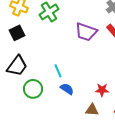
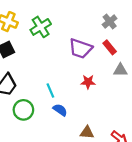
red star: (102, 90) -> (88, 82), moved

